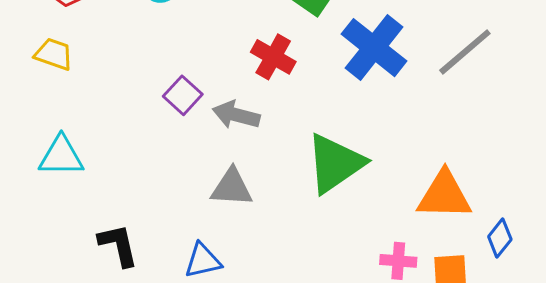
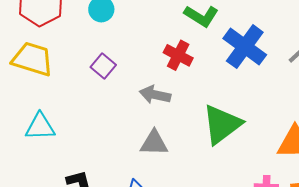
yellow trapezoid: (54, 54) -> (33, 59), size x1.6
purple square: (183, 95) -> (103, 66), moved

